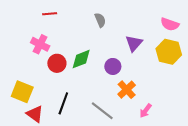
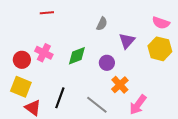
gray semicircle: (100, 20) -> (102, 24), moved, turned 48
pink cross: (40, 44) -> (44, 53), moved
red circle: (57, 63) -> (22, 60), moved
pink arrow: (146, 111) -> (138, 105), size x1.5

